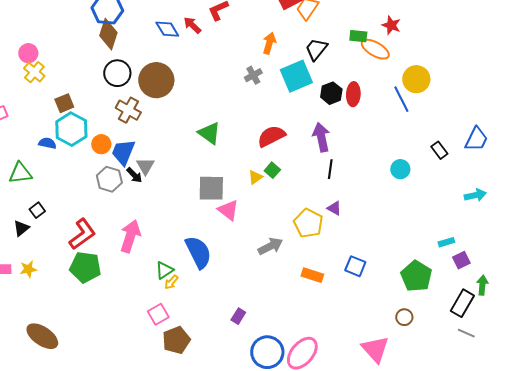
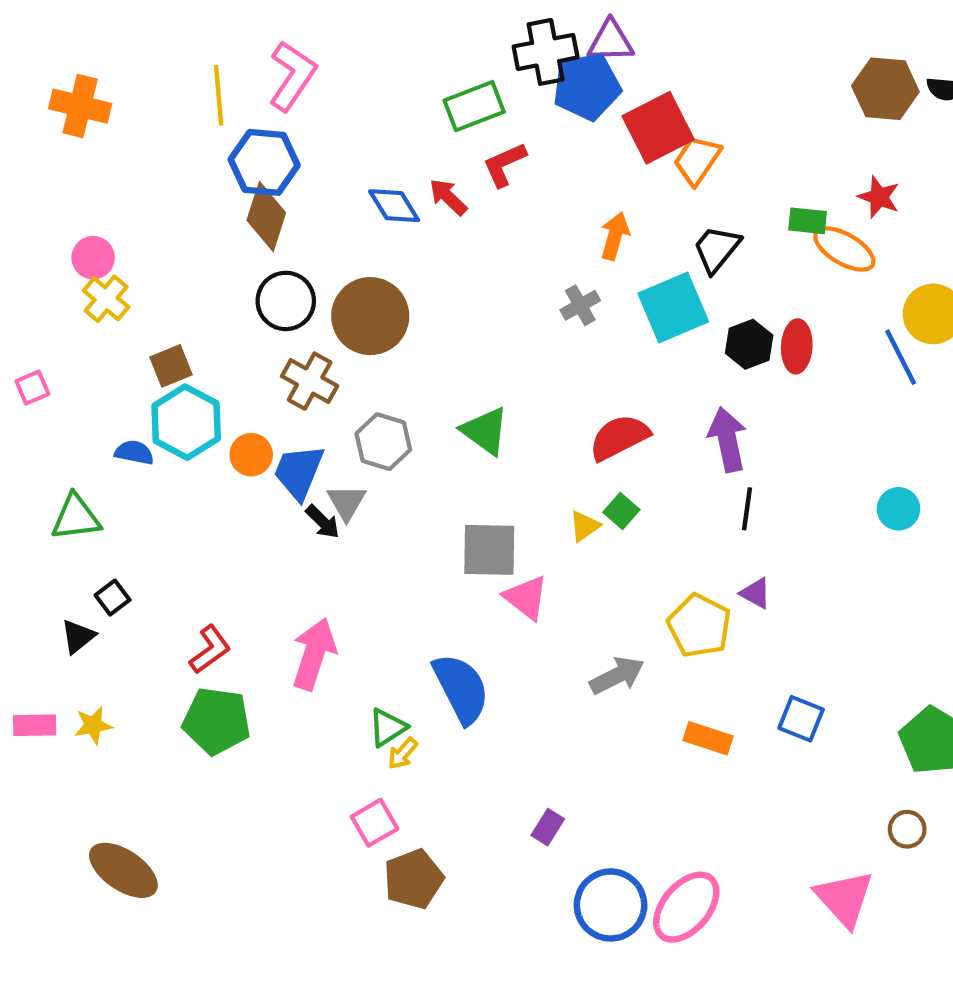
gray hexagon: (109, 179) -> (383, 442), moved
red L-shape: (82, 234) -> (210, 649), size x0.7

